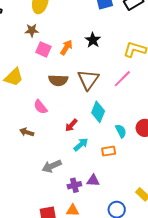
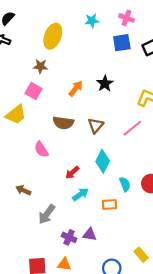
pink square: (43, 49) -> (34, 91), moved
brown triangle: (88, 80) -> (96, 125), size x0.7
brown arrow: (27, 132) -> (23, 190), moved
gray arrow: (52, 166) -> (47, 214), turned -36
purple cross: (74, 185) -> (69, 237), turned 32

